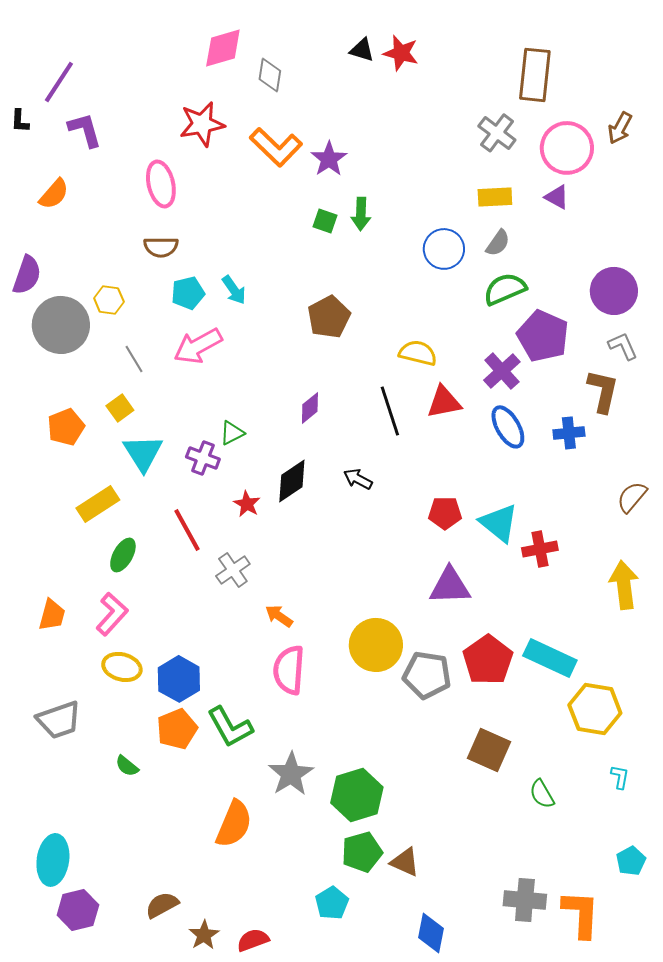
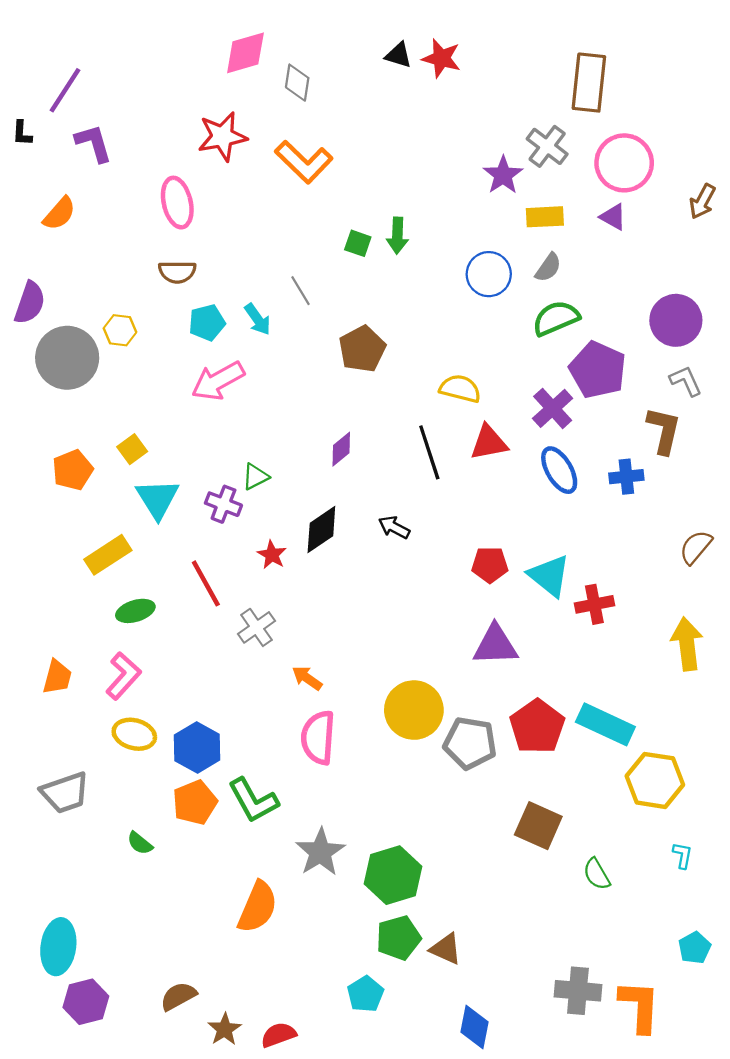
brown arrow: (620, 128) -> (702, 201), moved
purple star: (329, 159) -> (503, 175), moved
gray line: (134, 359) -> (301, 291), moved
green ellipse: (123, 555) -> (135, 611), turned 44

